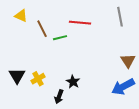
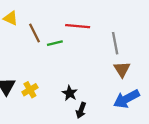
gray line: (120, 17) -> (115, 43), moved
brown triangle: (128, 61) -> (122, 69), moved
black arrow: (59, 97) -> (81, 110), moved

